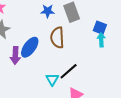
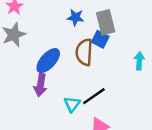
blue square: (100, 28) -> (100, 39), moved
purple arrow: (15, 55) -> (40, 85), moved

